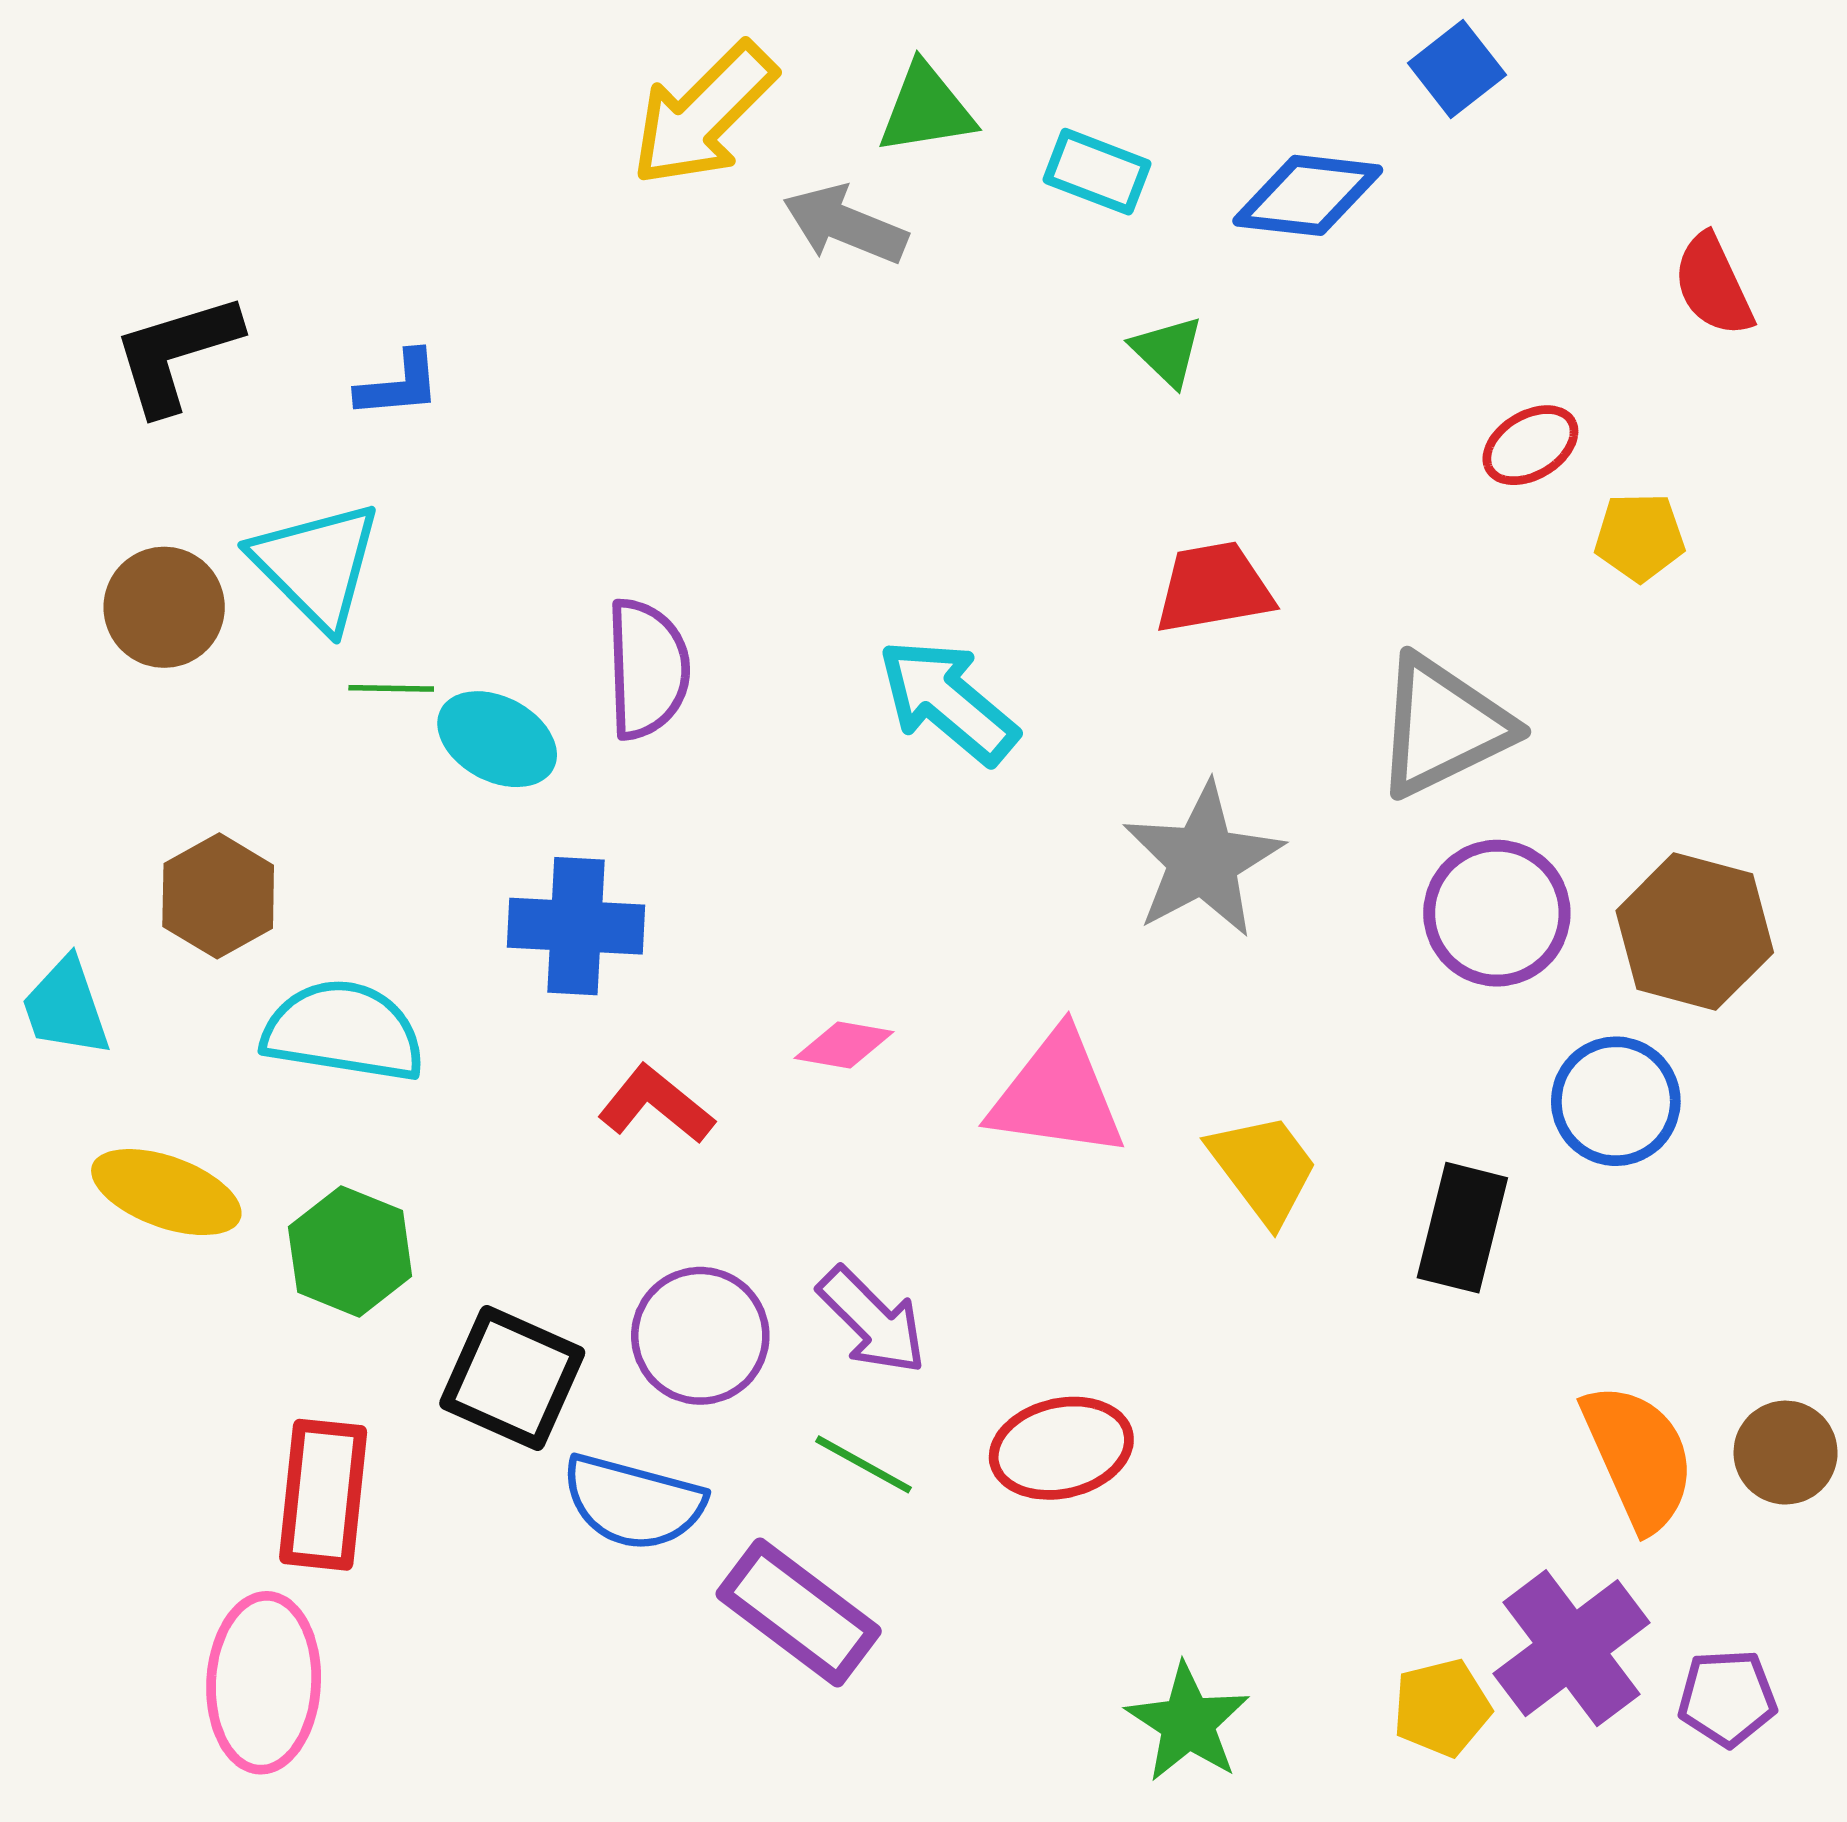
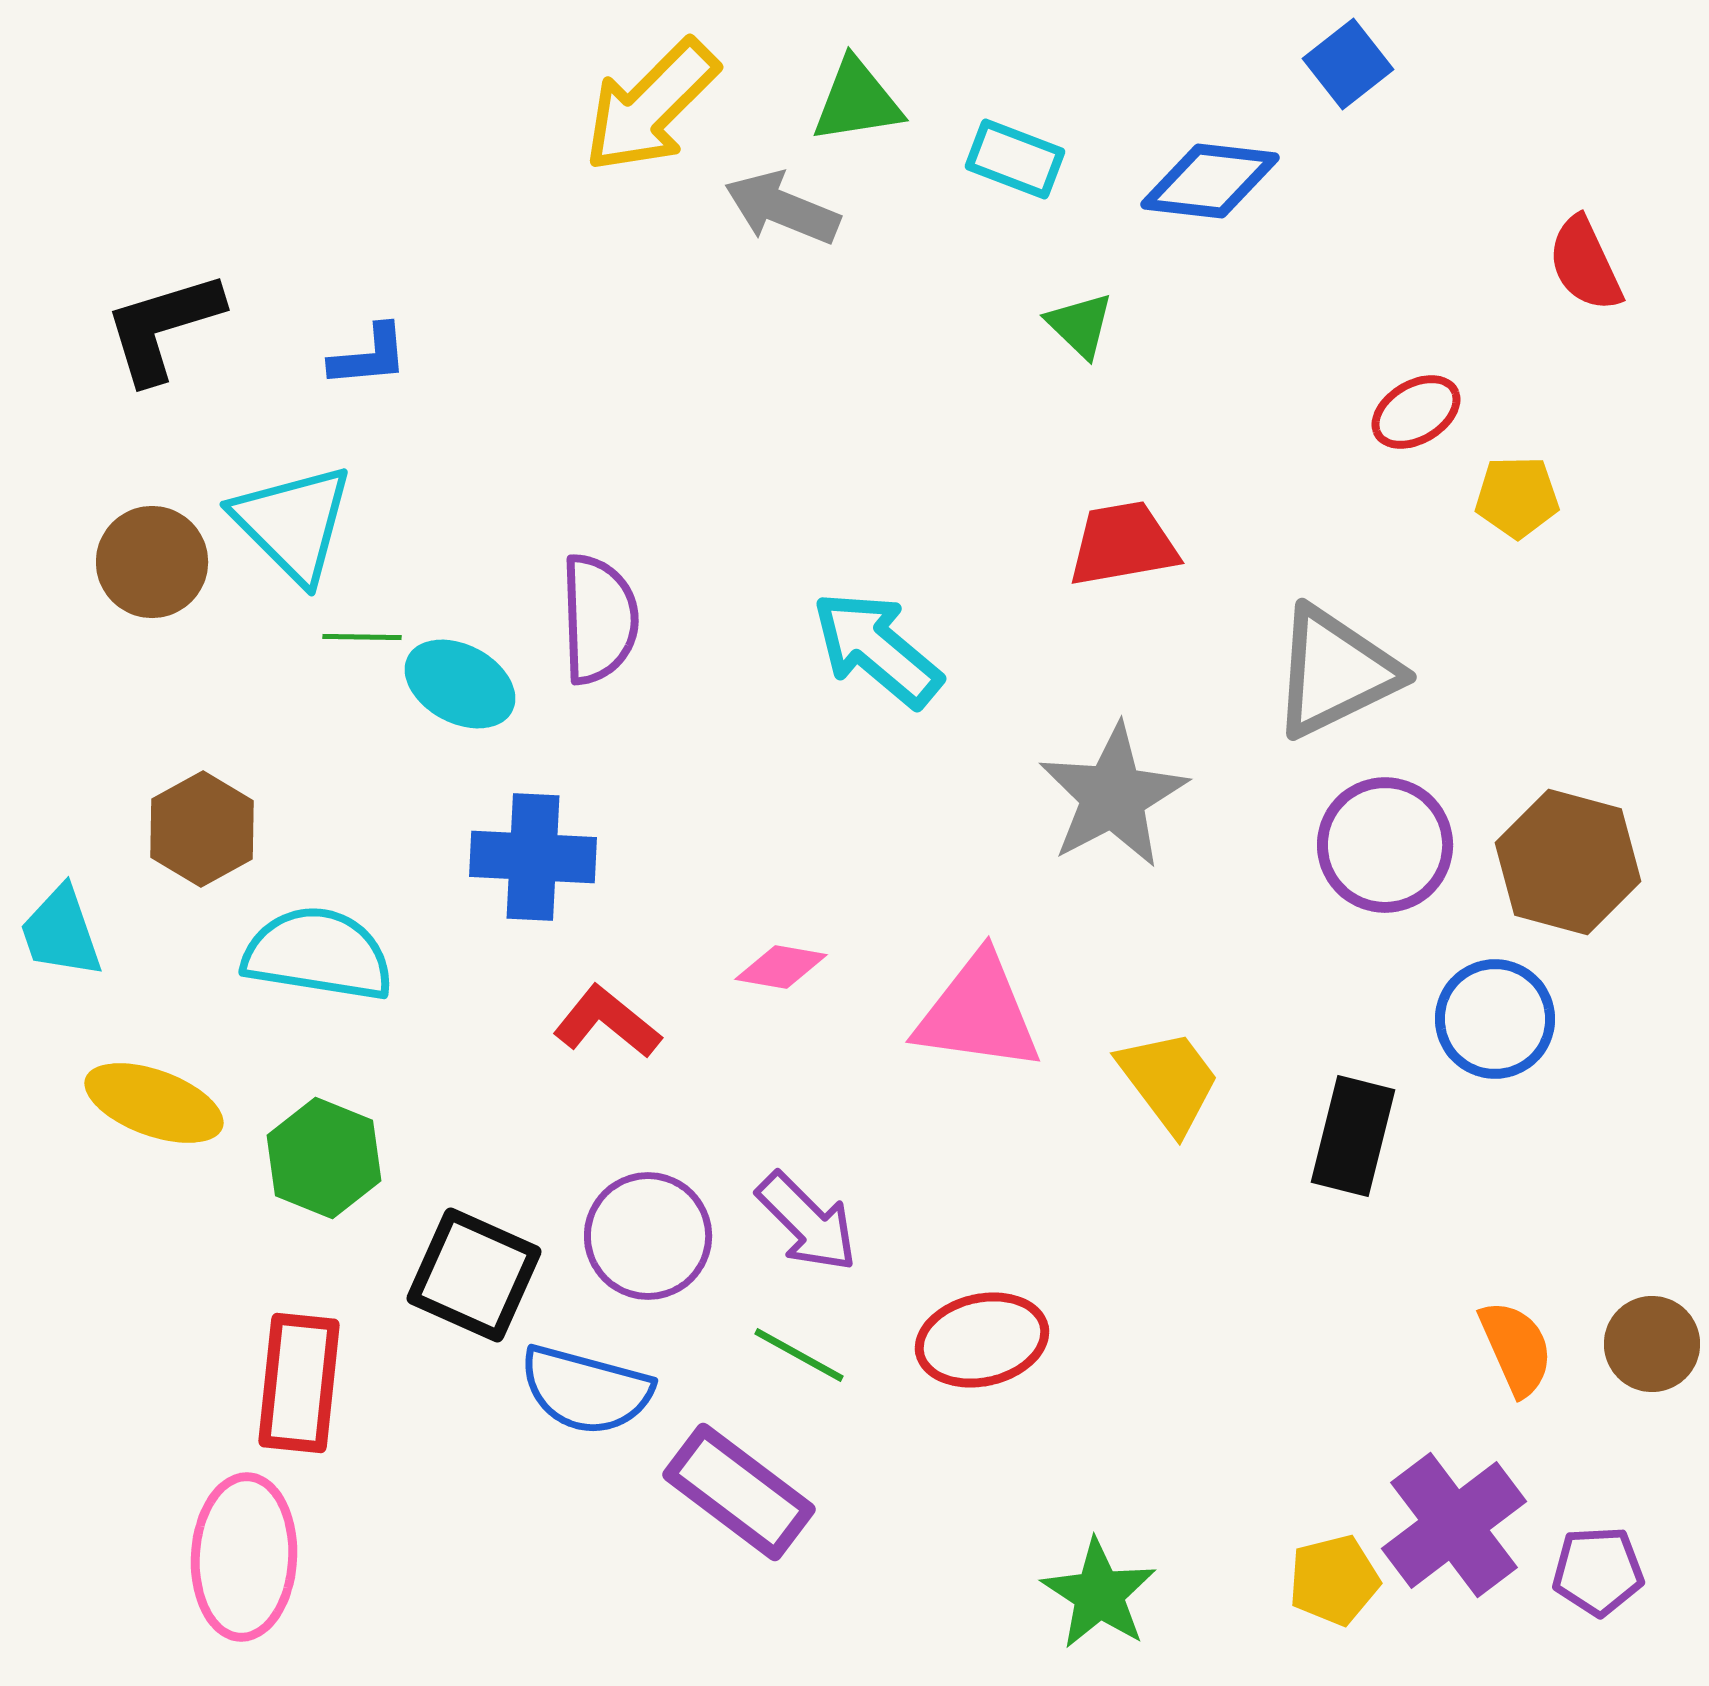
orange semicircle: (1639, 1457) -> (1516, 1348), size x0.7

